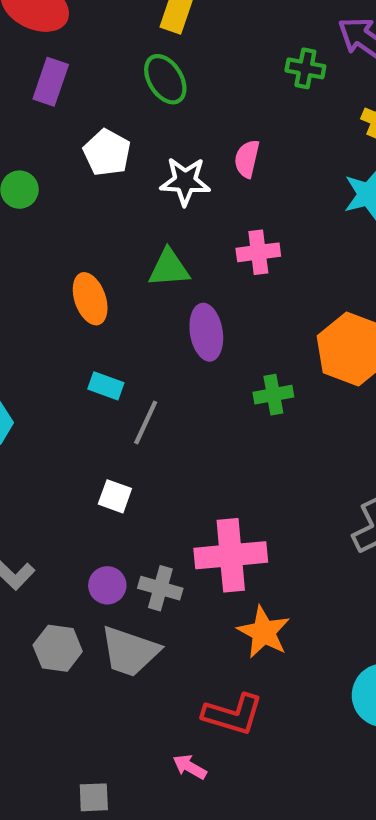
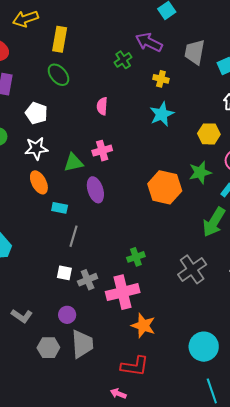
green cross: (305, 68) -> (123, 60), turned -36
white star: (185, 181) -> (36, 148), moved
pink cross: (258, 252) -> (102, 151), moved
cyan rectangle: (106, 386) -> (60, 208), moved
green cross: (273, 395) -> (136, 257), moved
gray cross: (160, 588) -> (88, 280), moved, turned -30
gray trapezoid: (130, 651) -> (82, 344), turned -104

